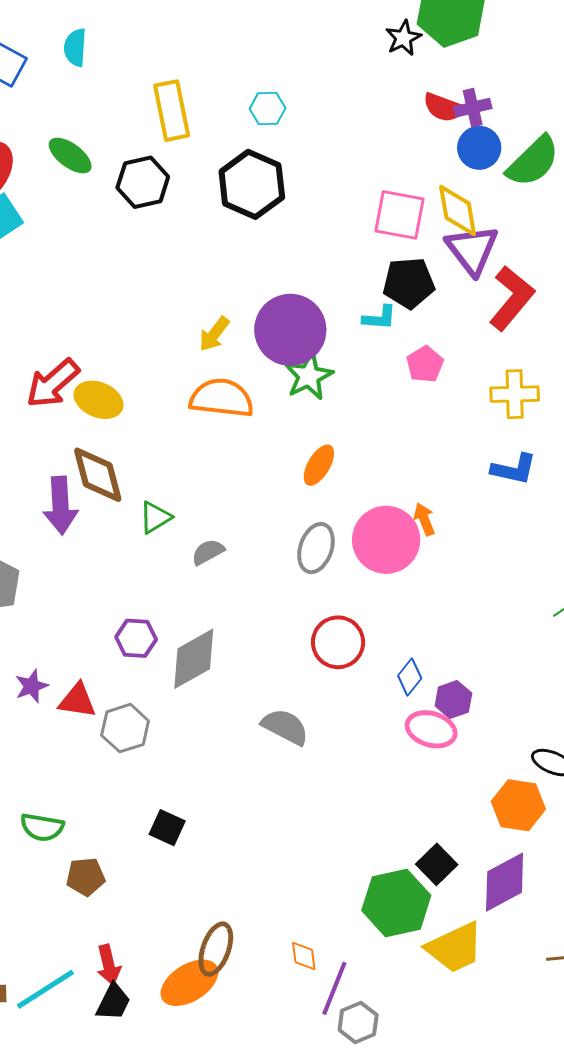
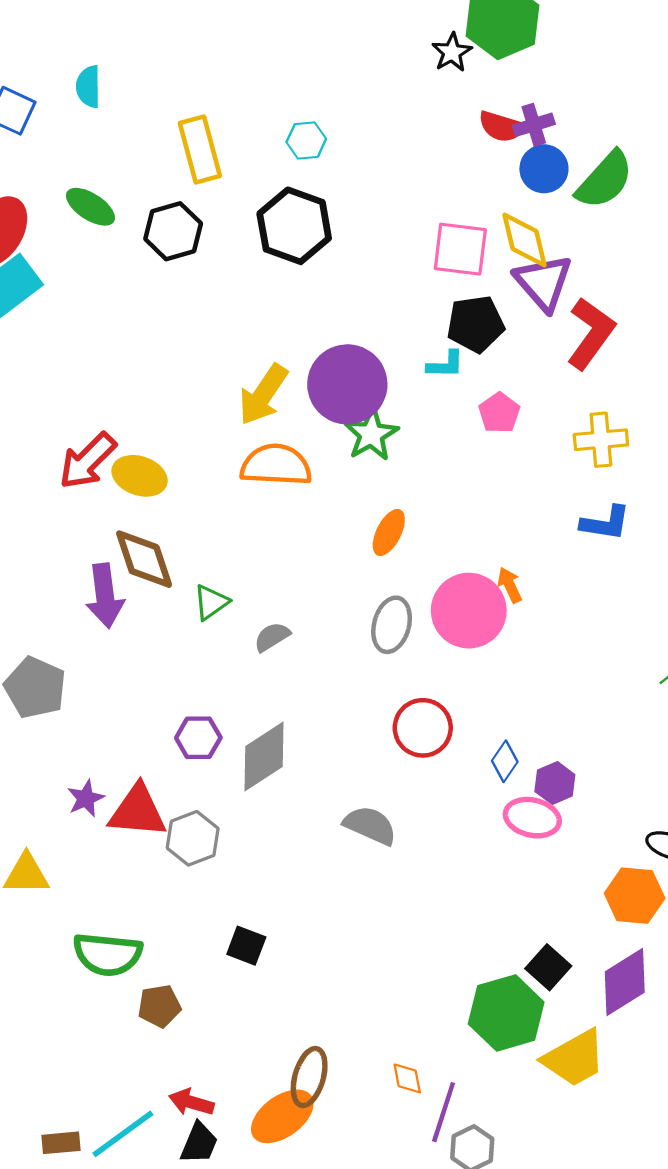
yellow arrow: (214, 334) -> (263, 395), size x1.5
red triangle: (77, 701) -> (138, 811), size x1.4
green semicircle: (42, 827) -> (108, 954), size x1.4
red arrow: (109, 965) -> (191, 1102), turned 123

